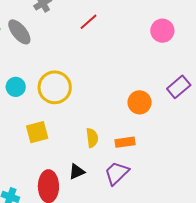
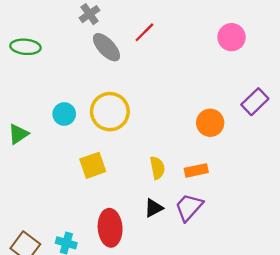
gray ellipse: (19, 32) -> (106, 47), moved
black triangle: (77, 172) -> (154, 208), moved

